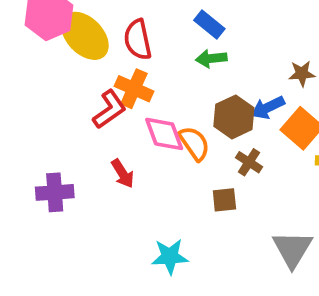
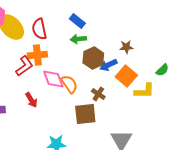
orange cross: (134, 89) -> (37, 55), turned -30
brown hexagon: (234, 117) -> (93, 58), moved
brown square: (224, 200) -> (85, 114), size x1.6

